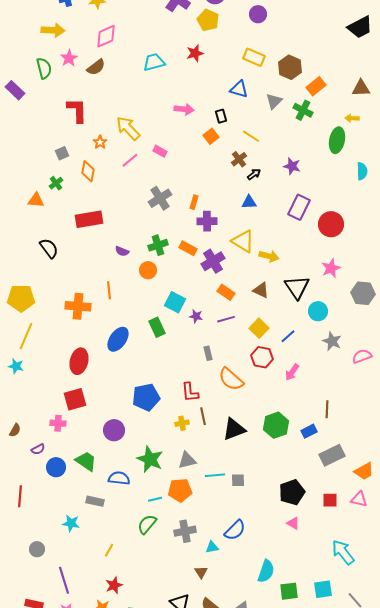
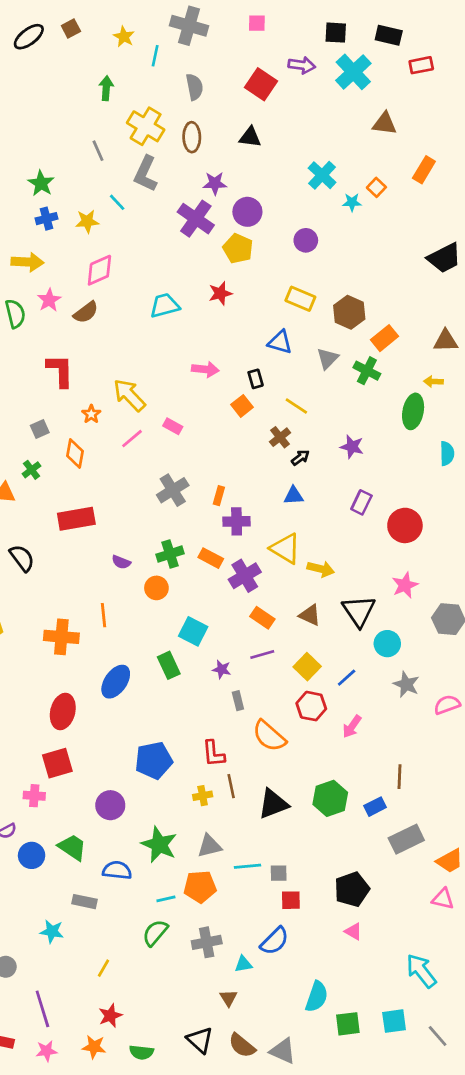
purple rectangle: (299, 207) -> (361, 502), size x0.7
purple star: (196, 316) -> (222, 669), moved
red square: (330, 500) -> (291, 900), moved

